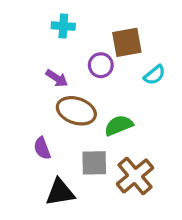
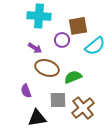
cyan cross: (63, 26) -> (39, 16), size x1.6
cyan semicircle: (155, 75) -> (95, 46), size x1.5

